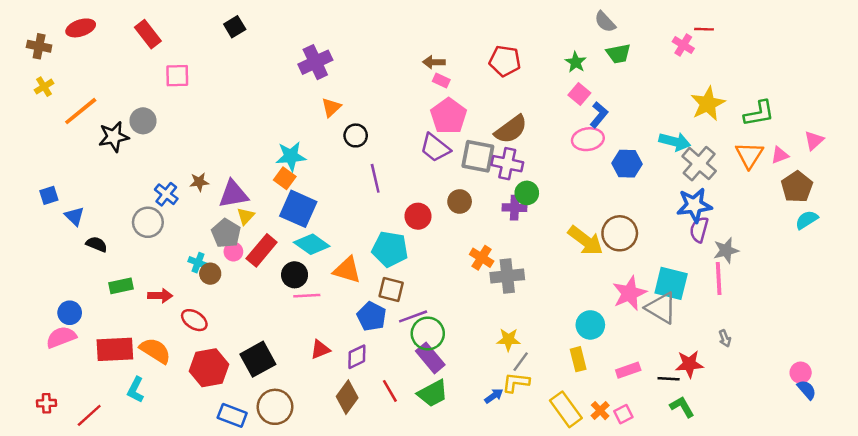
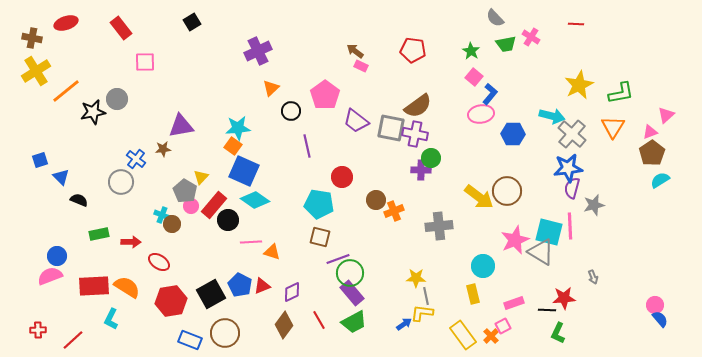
pink cross: (683, 45) -> (531, 37), moved
brown arrow: (434, 62) -> (355, 51), turned 36
yellow cross: (44, 87) -> (36, 71), size x1.8
pink pentagon: (449, 116) -> (325, 95), moved
pink triangle: (780, 155) -> (650, 132), moved
purple triangle: (233, 194) -> (181, 126), moved
brown circle: (460, 201) -> (376, 200), moved
orange cross: (482, 258) -> (394, 211), turned 36
orange triangle: (347, 270) -> (272, 252), moved, size x0.7
black circle: (295, 275) -> (228, 220), moved
gray cross: (507, 276) -> (439, 226), moved
pink line: (719, 279) -> (570, 226), moved
blue pentagon: (372, 316) -> (240, 285), moved
gray line: (521, 362) -> (426, 296), turned -48
green L-shape: (682, 407) -> (558, 333), turned -125
pink square: (623, 414) -> (503, 326), moved

